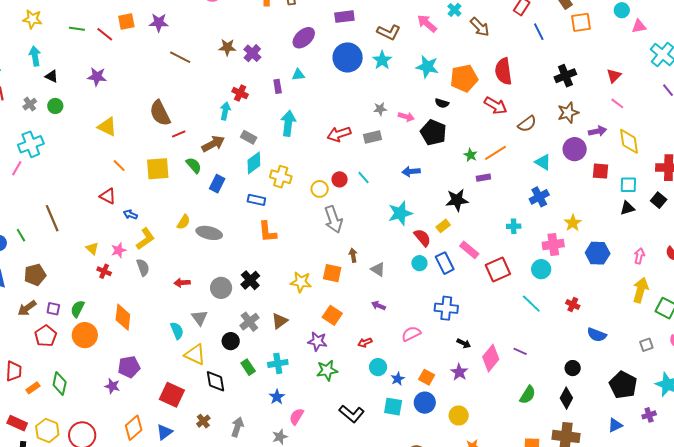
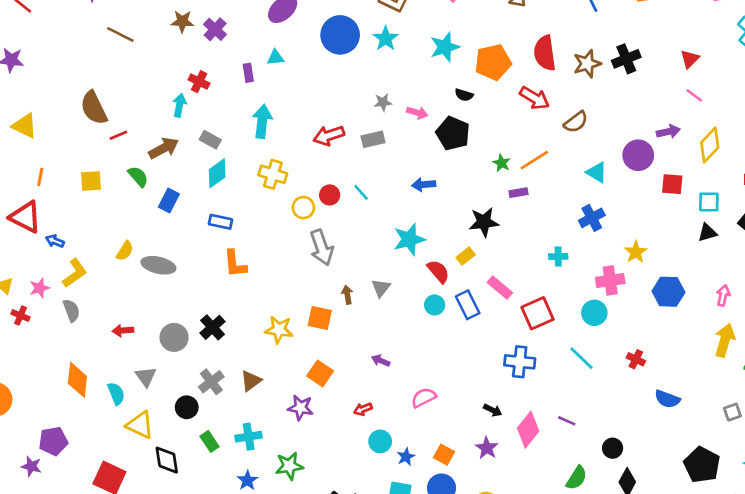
cyan star: (427, 67) -> (445, 47), turned -30
brown star: (568, 113) -> (587, 64), moved
yellow diamond: (629, 141) -> (710, 145), turned 52
orange line: (119, 166) -> (40, 177), turned 56
yellow square: (158, 169) -> (91, 181), size x0.7
yellow cross: (281, 177) -> (273, 174), moved
red triangle: (108, 196) -> (25, 217), size x1.5
gray triangle: (378, 269) -> (381, 288), moved, turned 35
blue cross: (446, 308) -> (520, 362), moved
orange diamond: (123, 317) -> (77, 380), moved
black circle: (573, 368) -> (613, 448), moved
green star: (327, 370) -> (289, 466), moved

